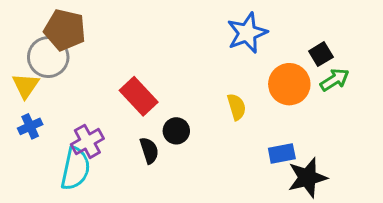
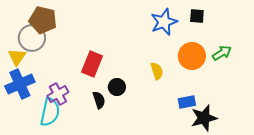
black square: (321, 54) -> (197, 16), moved, turned 35
red rectangle: (139, 96) -> (92, 64), turned 65
blue cross: (30, 126) -> (20, 84), size x1.8

